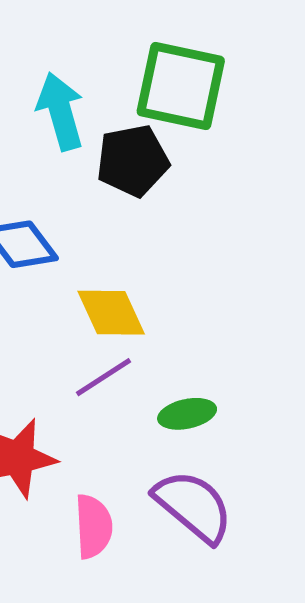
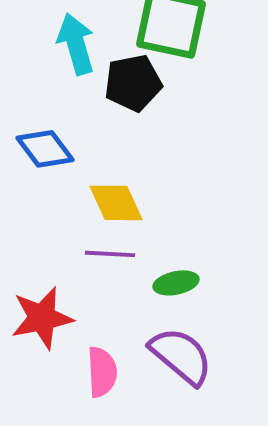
purple line: (104, 377) -> (110, 254), turned 36

